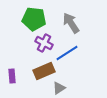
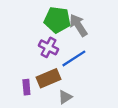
green pentagon: (34, 19) -> (57, 20), moved
purple rectangle: (12, 76) -> (26, 87), moved

